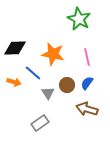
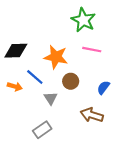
pink line: (87, 57) -> (92, 50), moved, turned -66
blue semicircle: (87, 83) -> (103, 88), moved
brown circle: (67, 85) -> (71, 81), moved

